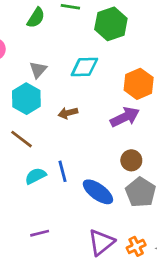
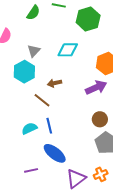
brown line: (22, 139) -> (42, 100), moved
blue ellipse: (98, 192) -> (55, 153), moved
orange cross: (136, 246) -> (101, 174), moved

